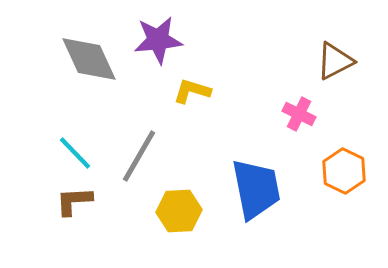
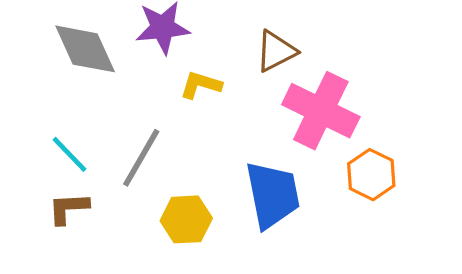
brown triangle: (335, 61) -> (276, 51), moved
pink cross: (299, 114) -> (321, 111), size x2.0

